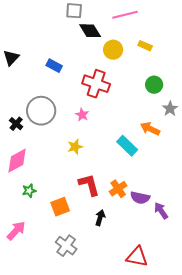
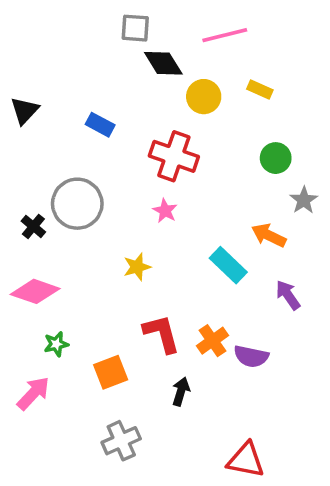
pink star: (82, 115) -> (165, 211), moved
pink diamond: (17, 161) -> (35, 291), turned 48
purple arrow: (161, 211) -> (288, 295), moved
pink arrow: (16, 231) -> (33, 393), moved
gray cross: (66, 246) -> (121, 441), turned 30

